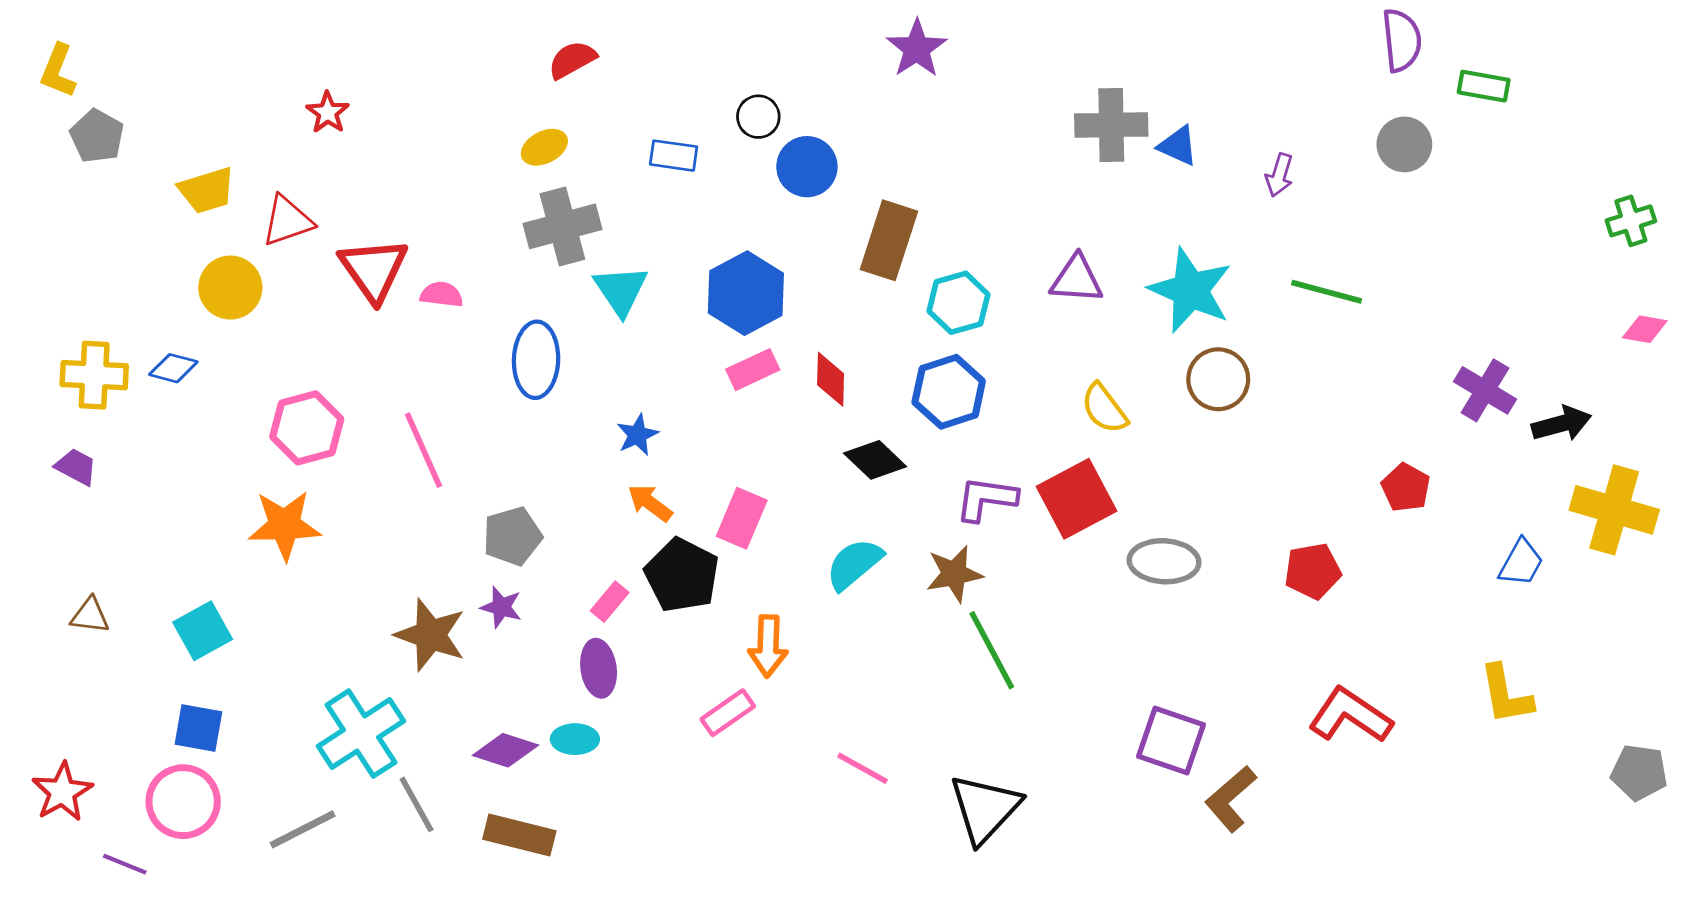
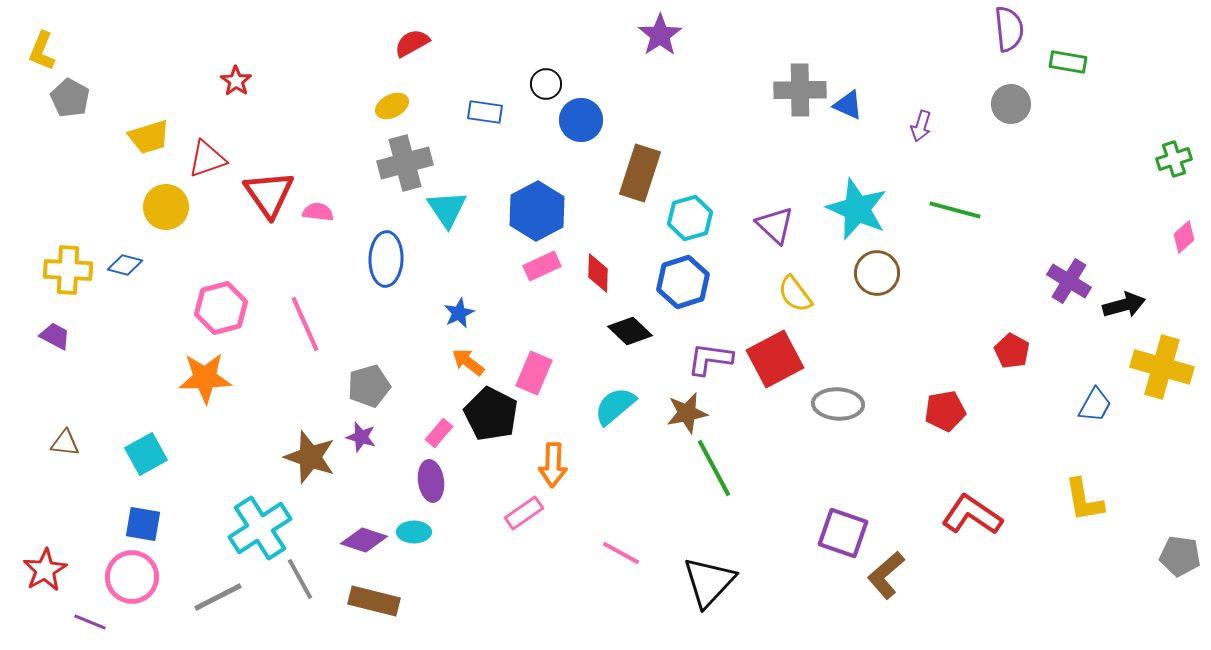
purple triangle: (1077, 279) -> (775, 225), moved, turned 39
pink diamond: (1645, 329) -> (1184, 237), turned -52

